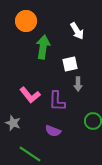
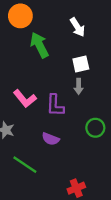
green arrow: (43, 47) -> (39, 45), turned -35
white square: (70, 64) -> (81, 64), moved

